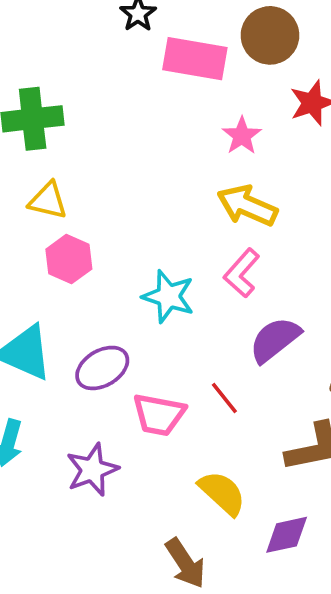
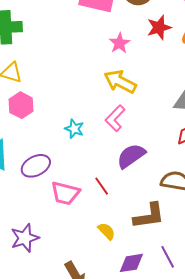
cyan star: (168, 296) -> (74, 129), size x0.7
purple star: (92, 470) -> (25, 238), moved
yellow semicircle: (222, 493) -> (107, 231), moved, size x0.7

